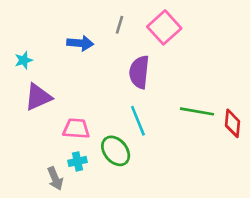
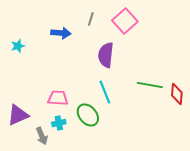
purple triangle: (38, 97) -> (18, 115), moved

